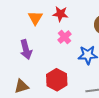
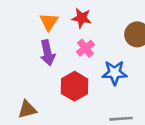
purple arrow: (26, 49) -> (47, 53), moved
red hexagon: (57, 80) -> (75, 86), moved

